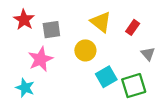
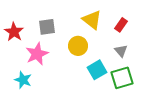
red star: (24, 20) -> (14, 32), moved
gray triangle: (148, 54) -> (121, 51), moved

